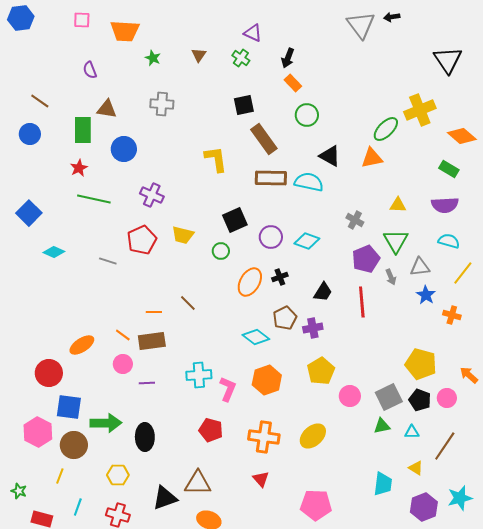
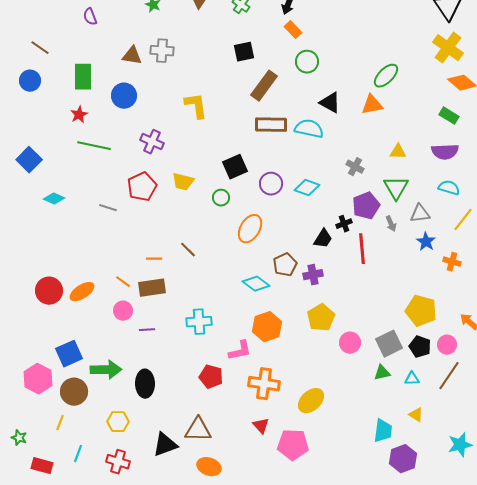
brown triangle: (107, 109) -> (132, 56), moved
yellow cross: (420, 110) -> (448, 48), moved, turned -32
brown rectangle: (264, 139) -> (264, 86), turned 72
yellow L-shape: (216, 159) -> (196, 106), moved
black cross: (280, 277) -> (344, 224), moved
red circle: (49, 373) -> (49, 291), moved
pink L-shape: (228, 389) -> (240, 351), moved, turned 55
blue square: (69, 407) -> (69, 354), turned -32
yellow ellipse: (313, 436) -> (311, 401), moved
brown line: (445, 446) -> (449, 376), moved
pink pentagon: (316, 505) -> (293, 445), moved
purple hexagon: (424, 507) -> (403, 459), moved

